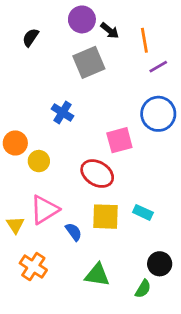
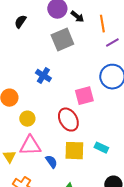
yellow circle: (39, 161) -> (27, 119), moved
red ellipse: (97, 174) -> (68, 120), turned 30
pink triangle: (44, 210) -> (30, 146), turned 30

